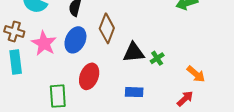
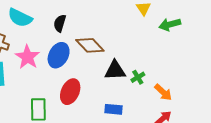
brown diamond: (107, 28) -> (90, 45), turned -68
orange arrow: (196, 74) -> (163, 92), moved

